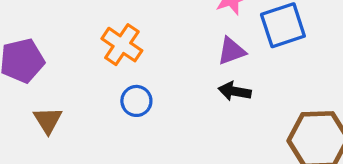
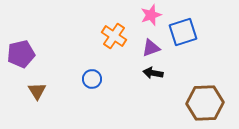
orange cross: (122, 45) -> (114, 36), moved

